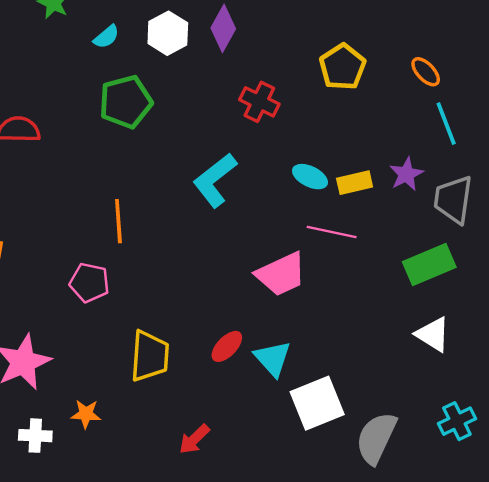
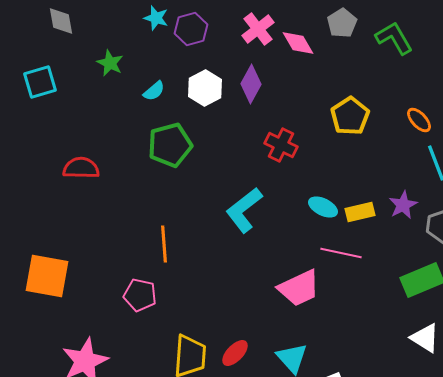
red ellipse: (227, 346) -> (235, 353), moved

